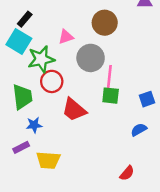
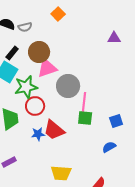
brown circle: (105, 23) -> (39, 52), moved
pink triangle: (66, 37) -> (47, 68), size x1.5
blue star: (34, 125) -> (38, 134), moved
yellow trapezoid: (48, 160) -> (61, 173), moved

